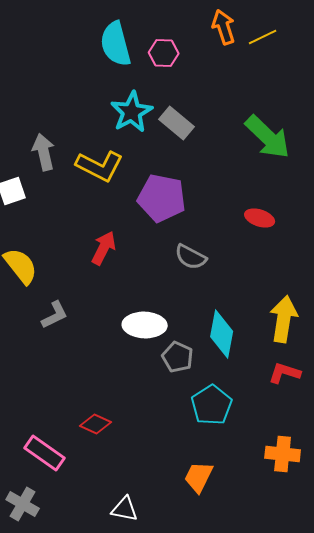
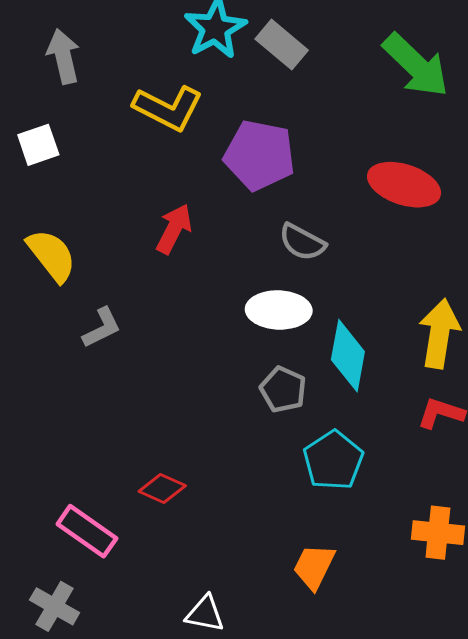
gray arrow: (44, 152) -> (63, 56), moved
red ellipse: (260, 218) -> (404, 185), size x1.6
white ellipse: (145, 325) -> (279, 310), moved

